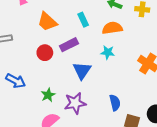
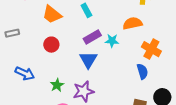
orange semicircle: (112, 28) -> (132, 23), moved
purple rectangle: (69, 45) -> (92, 37), moved
blue semicircle: (115, 103) -> (142, 71), moved

